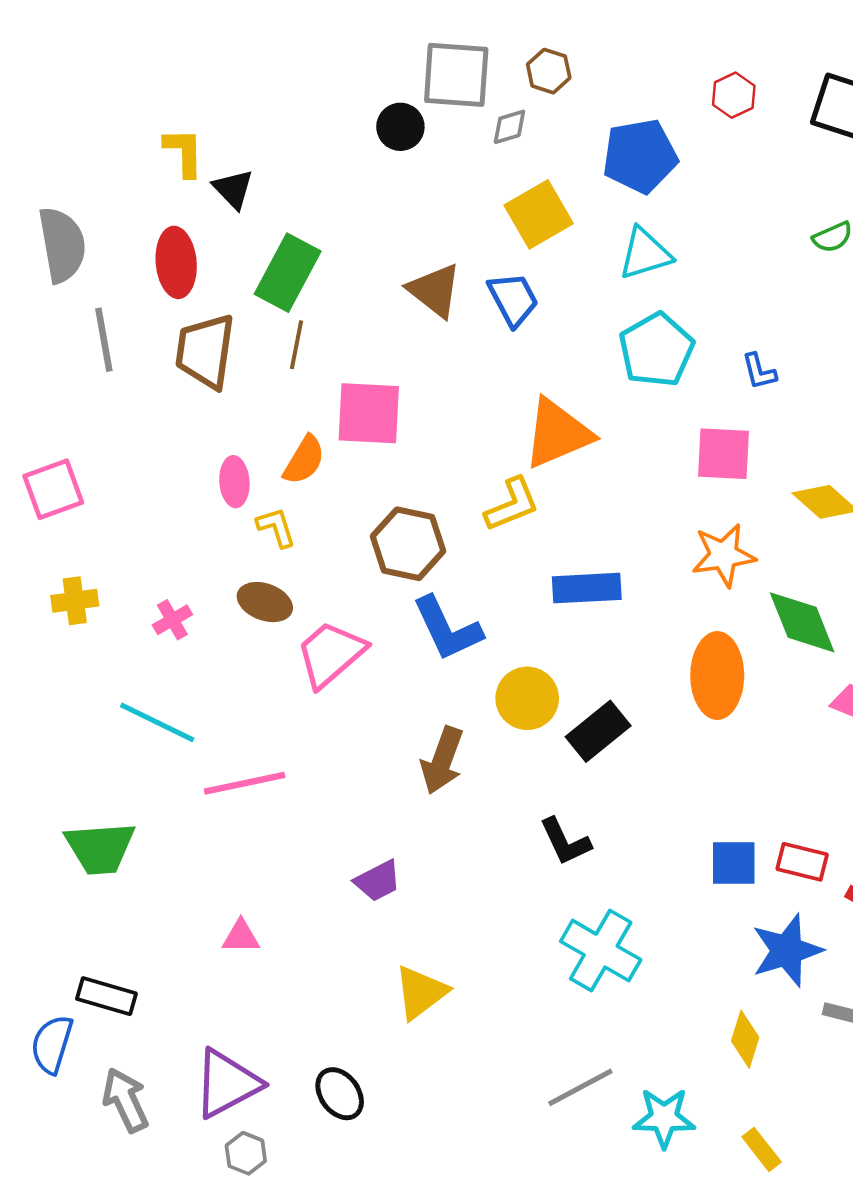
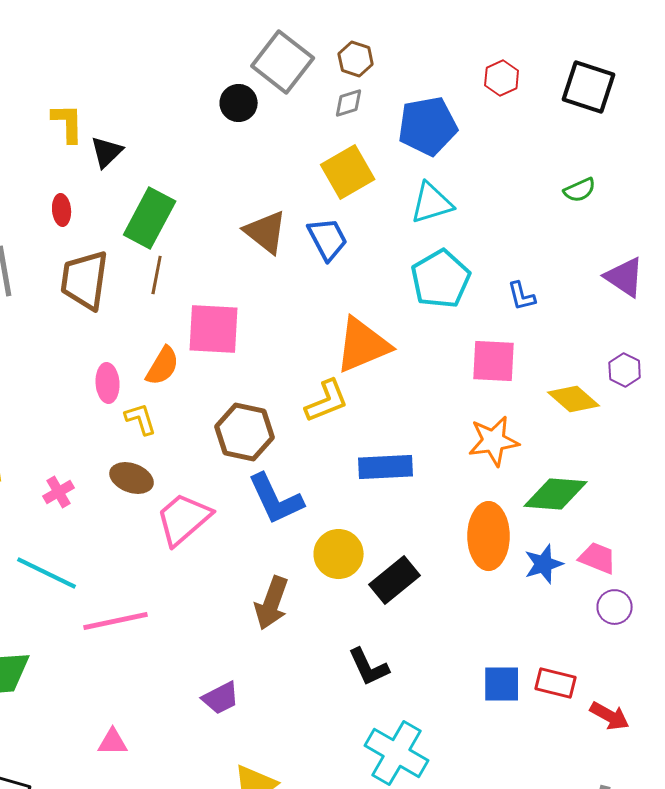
gray square: (456, 75) -> (283, 62), turned 34
gray diamond: (509, 127) -> (349, 103), moved
black triangle: (233, 189) -> (107, 152), turned 30
red ellipse: (176, 262) -> (62, 210), size x0.6
green diamond: (802, 622) -> (556, 494), turned -64
blue star: (787, 951) -> (544, 564), moved, size x0.7

